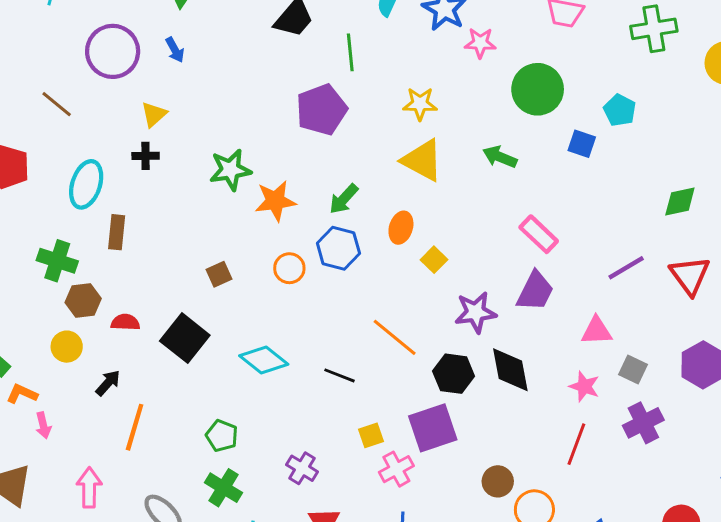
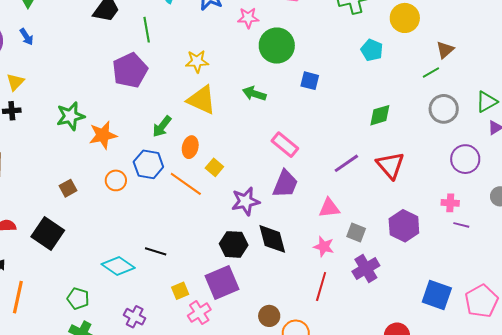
pink star: (480, 43) -> (248, 18), moved
cyan pentagon: (620, 110) -> (372, 50), moved
green arrow: (344, 199) -> (162, 126), moved
orange line: (395, 337) -> (186, 184), moved
cyan diamond: (264, 360) -> (118, 266), moved

